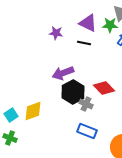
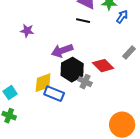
purple star: (56, 33) -> (27, 31), moved
yellow diamond: (33, 111) -> (43, 83), moved
blue rectangle: (87, 131) -> (54, 94), moved

